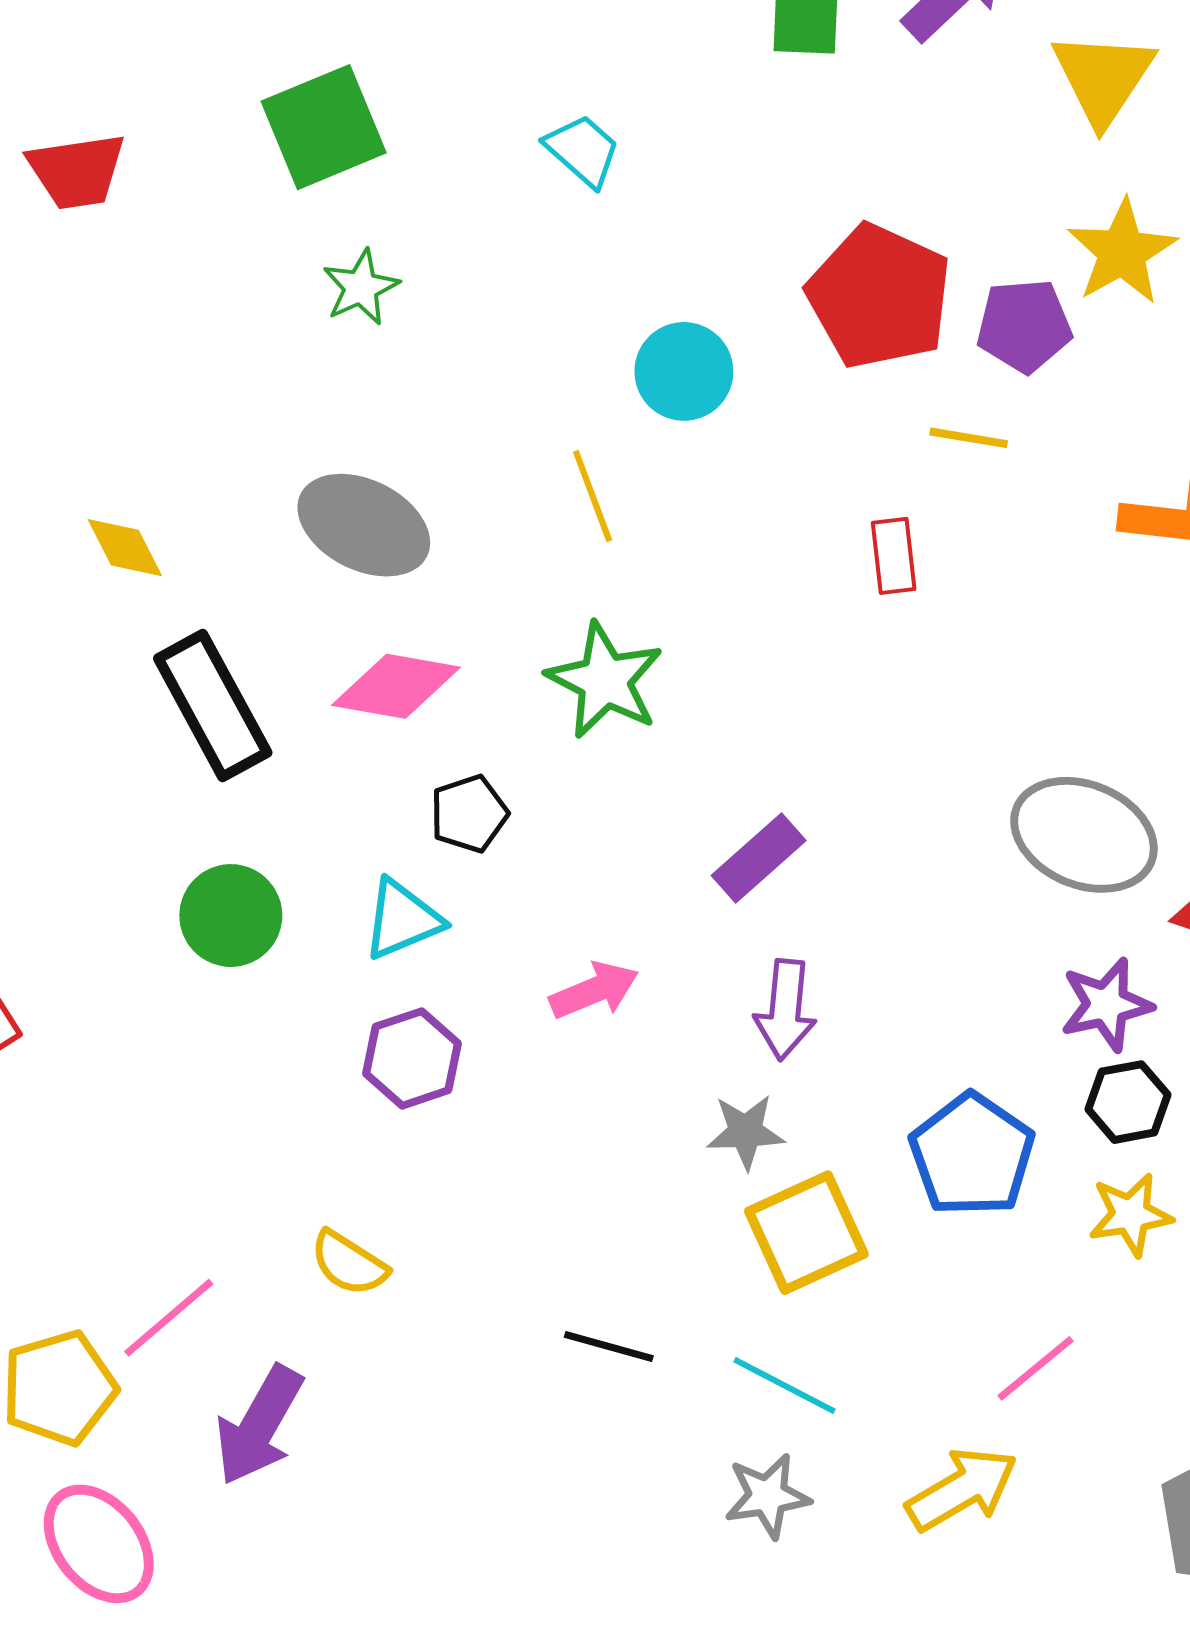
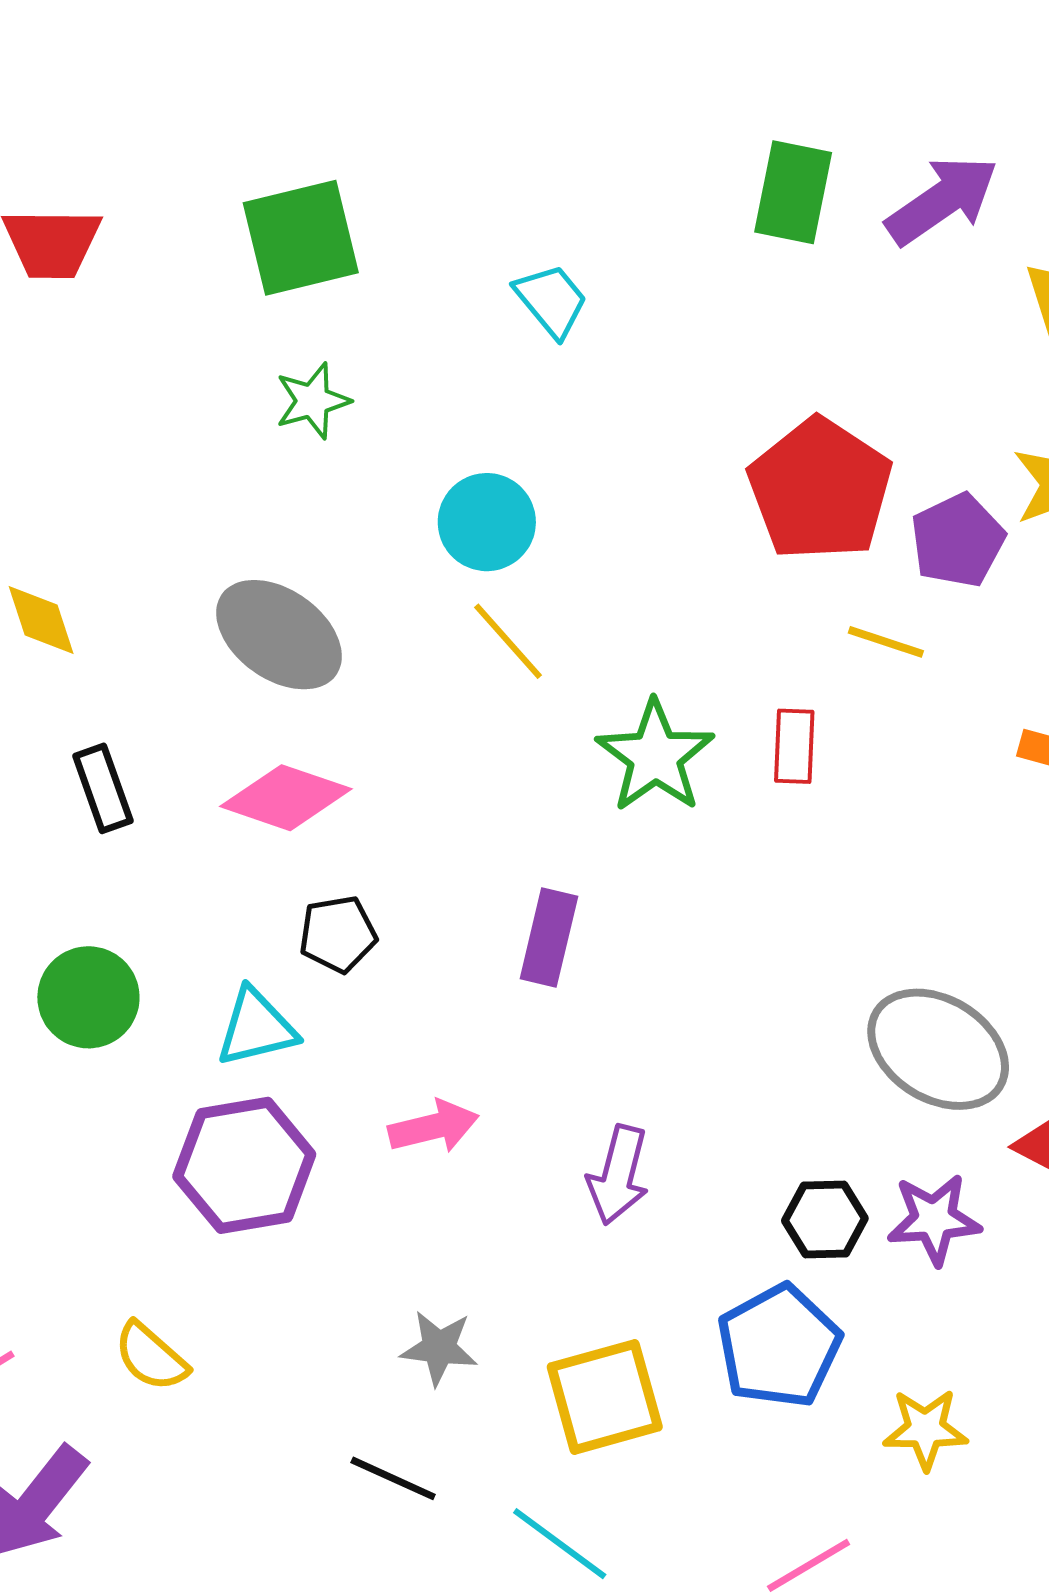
purple pentagon: (1024, 326) -> (958, 540), turned -30
cyan circle: (684, 371) -> (487, 522), moved
yellow line: (593, 496) -> (508, 641), turned -30
green star: (605, 680) -> (655, 756), moved
black rectangle: (213, 705) -> (103, 788), size x0.6
purple rectangle: (759, 858) -> (549, 938), moved, turned -44
purple hexagon: (412, 1058) -> (244, 1165), size x1.4
black hexagon: (1128, 1102) -> (825, 1219), moved
gray star: (746, 1132) -> (439, 1348), moved

